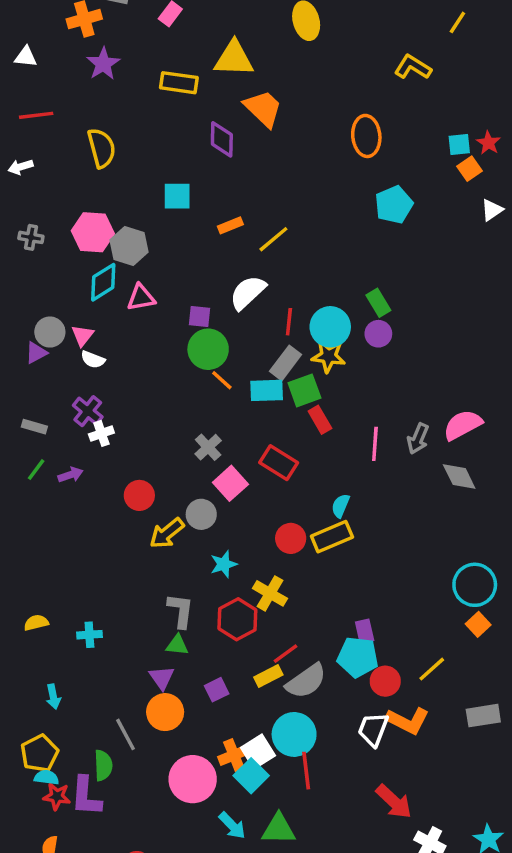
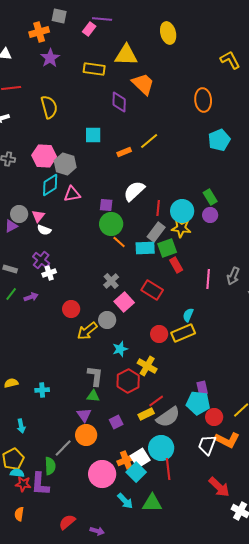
yellow L-shape: (413, 67) -> (230, 60), turned 30
yellow line: (273, 239) -> (149, 141), moved
gray line: (126, 734) -> (63, 448), turned 72

